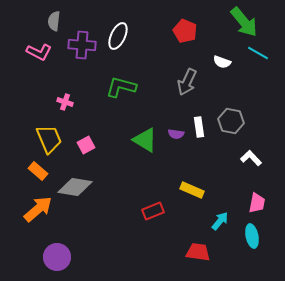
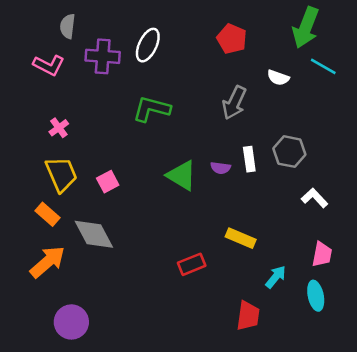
green arrow: (244, 22) -> (306, 27), turned 60
pink cross: (65, 102) -> (59, 128), moved, turned 35
gray diamond: (75, 187) -> (94, 234), turned 52
red trapezoid: (198, 252) -> (248, 316), turned 90

